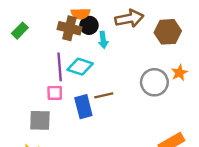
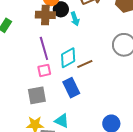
cyan diamond: (80, 67) -> (68, 58), moved, turned -35
blue rectangle: (83, 107) -> (71, 88), moved

